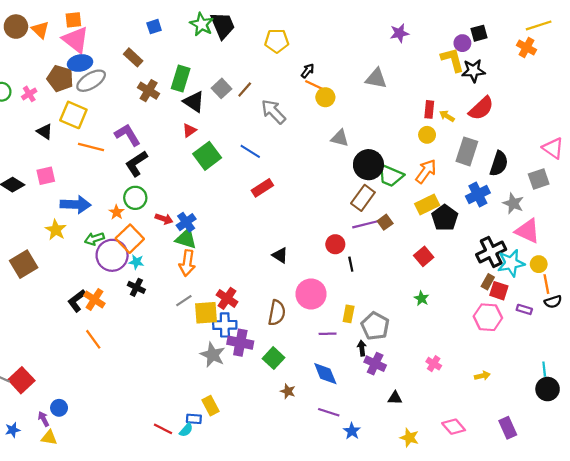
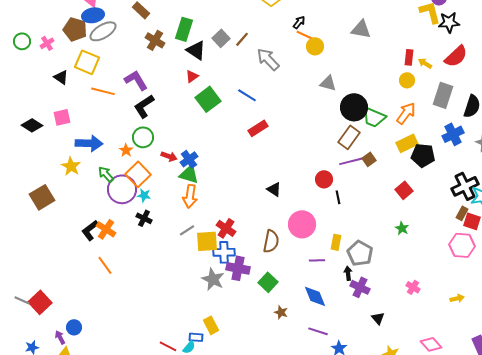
black pentagon: (445, 218) -> (423, 155), turned -30
green arrow: (94, 239) -> (106, 174), turned 66
black triangle: (395, 398) -> (378, 318), turned 48

